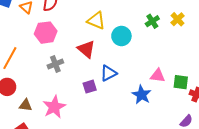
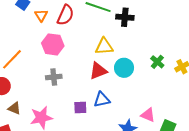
yellow triangle: (96, 21) -> (104, 46), turned -42
green cross: (152, 21) -> (157, 62), turned -32
red triangle: (86, 49) -> (98, 71), moved, turned 42

